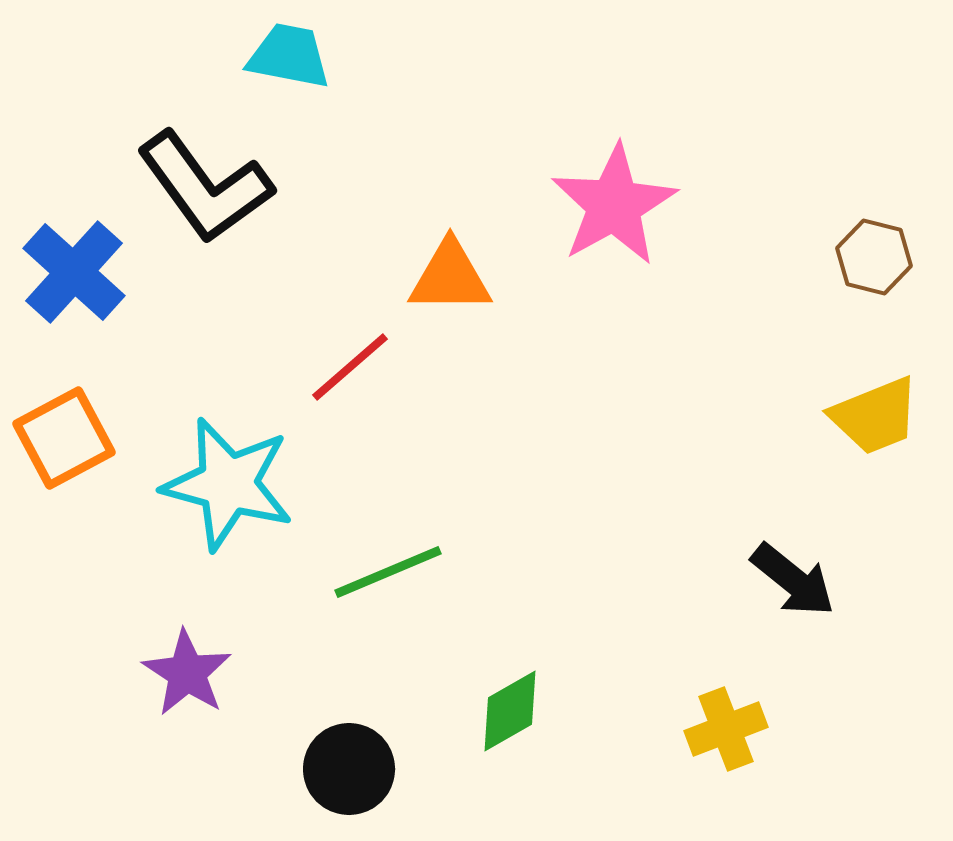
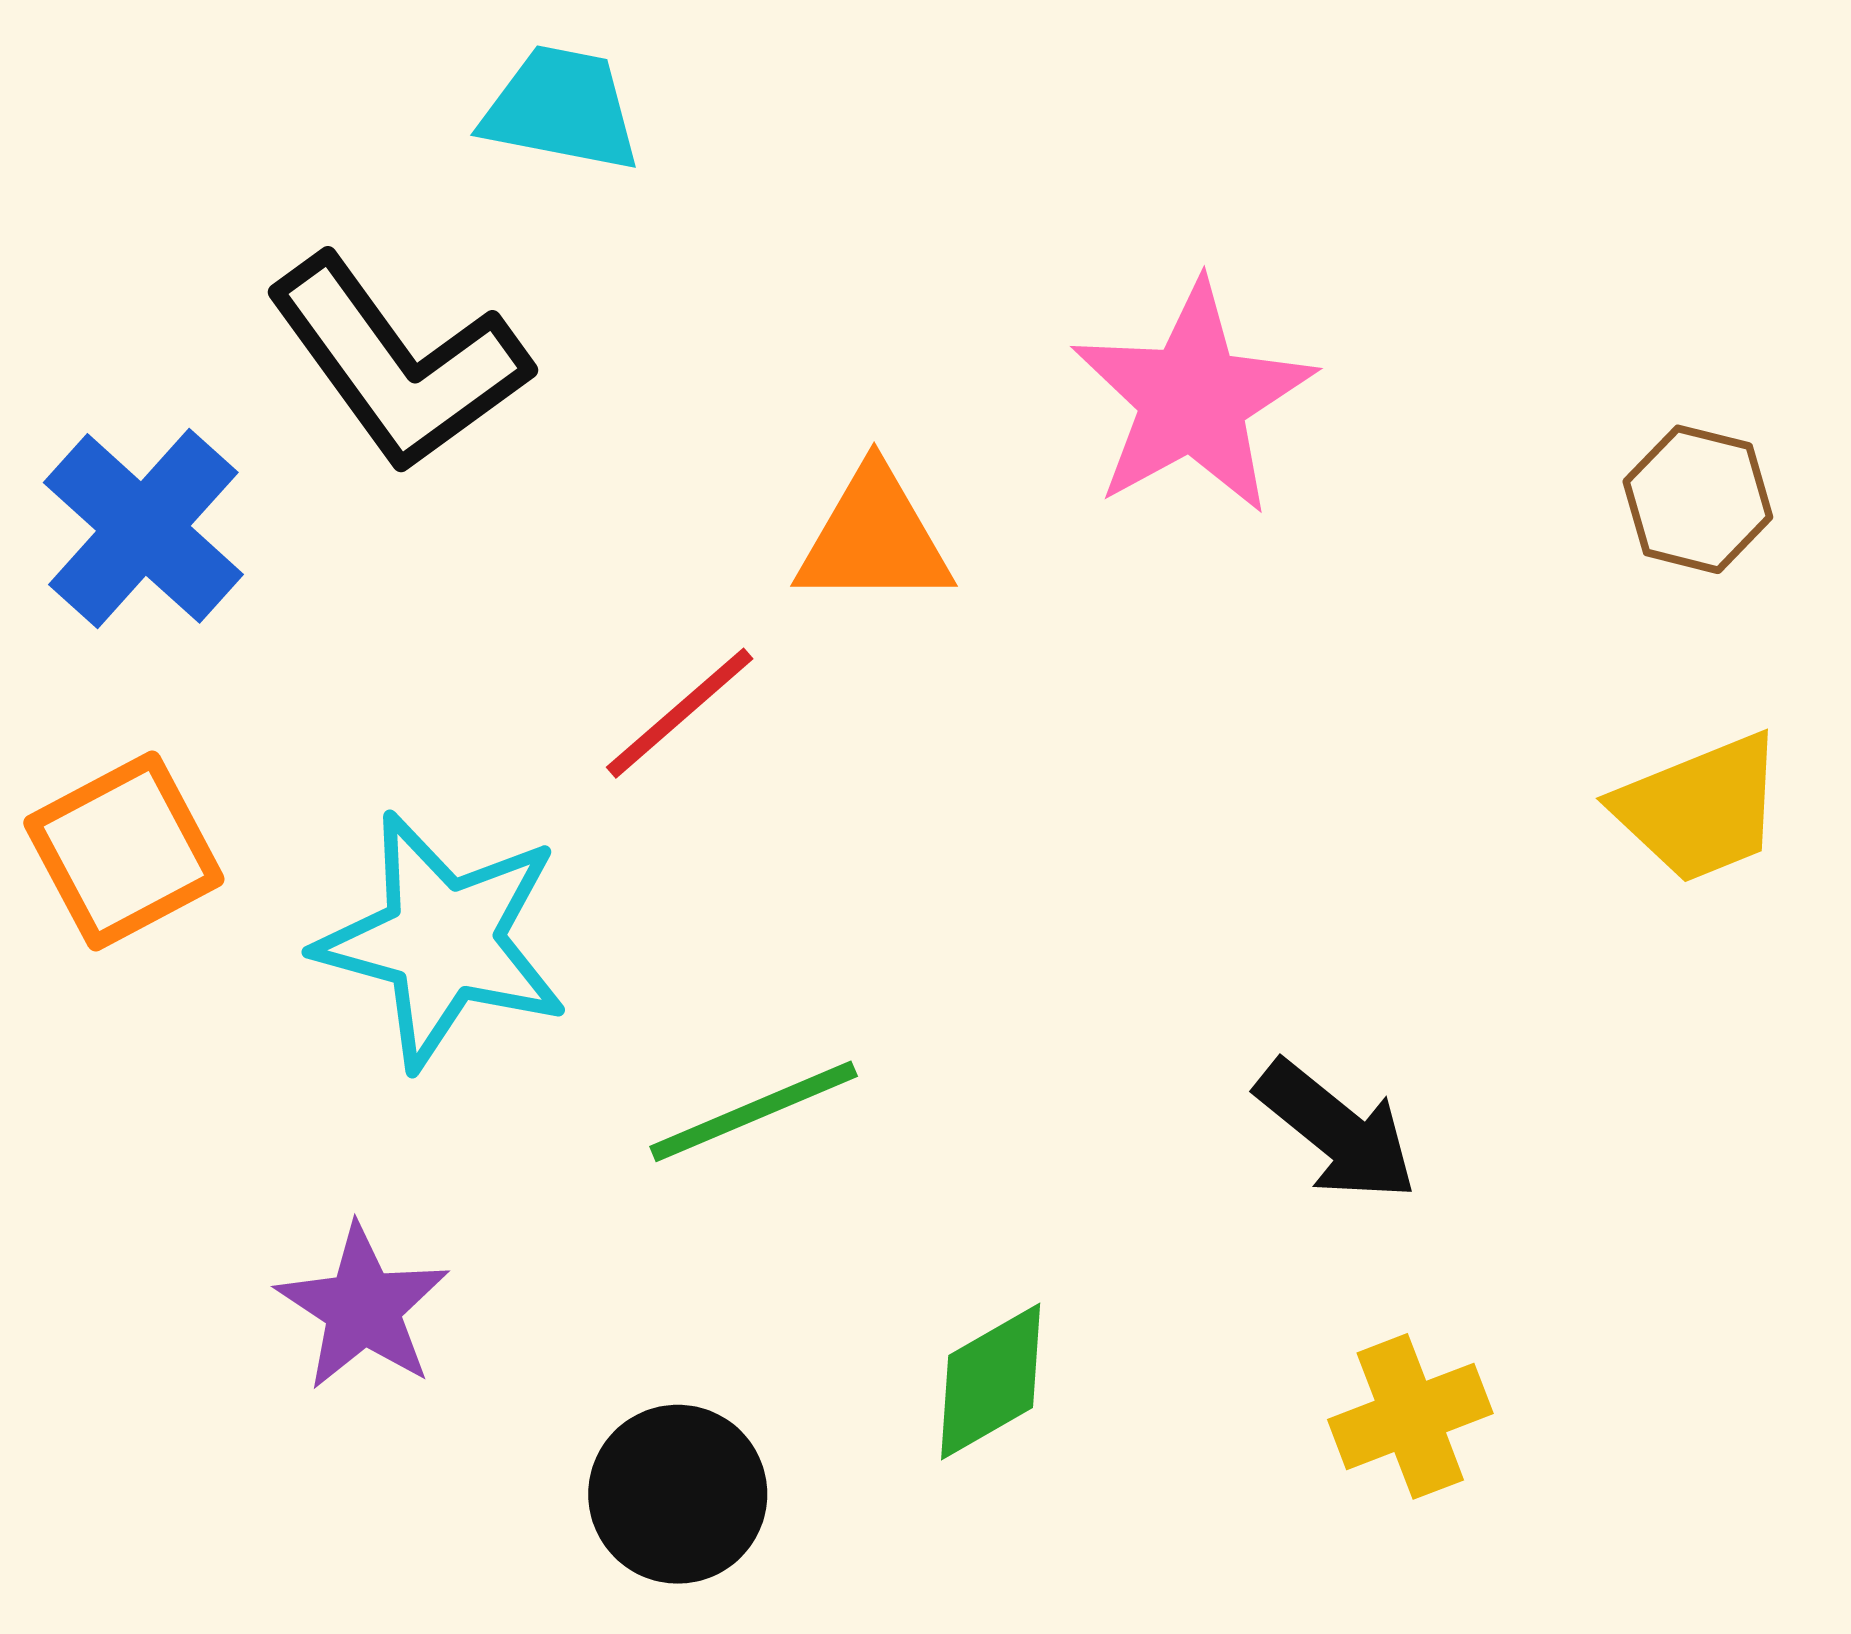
black arrow: (793, 580) -> (1336, 1131), moved

